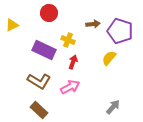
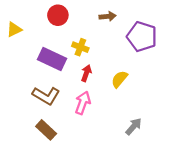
brown arrow: (93, 24) -> (108, 16), moved
yellow semicircle: (109, 58) -> (119, 79), moved
pink arrow: (70, 87) -> (83, 103), turned -42

